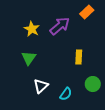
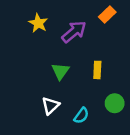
yellow star: (32, 29) -> (38, 23), moved
green triangle: (29, 58) -> (60, 71), moved

